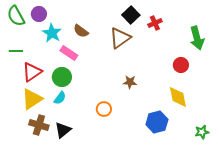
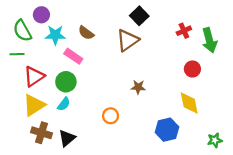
green semicircle: (16, 16) -> (22, 31), moved
red cross: (155, 23) -> (184, 31), moved
cyan star: (52, 33) -> (55, 35), turned -30

